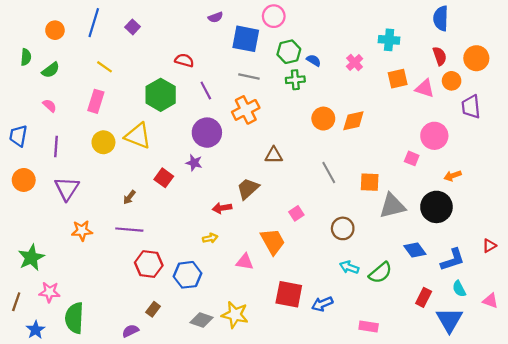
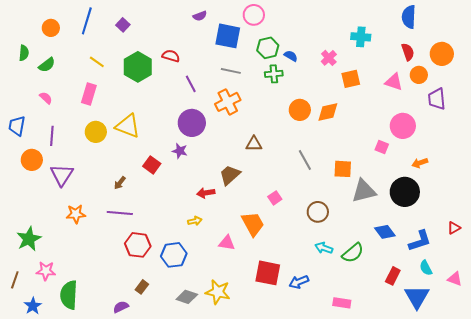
orange square: (398, 79) -> (351, 79), moved
green hexagon: (161, 95) -> (138, 67), moved
orange circle: (24, 180) -> (32, 160), moved

